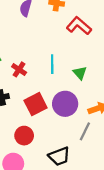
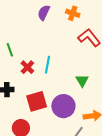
cyan line: (52, 64) -> (47, 65), moved

